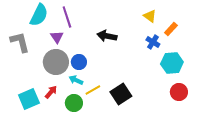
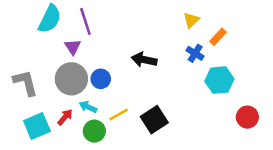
yellow triangle: (150, 16) -> (191, 20), turned 40
black arrow: (107, 36) -> (144, 60), moved
gray L-shape: (20, 42) -> (25, 83), moved
cyan arrow: (76, 80) -> (88, 107), moved
red circle: (179, 92) -> (247, 117), moved

